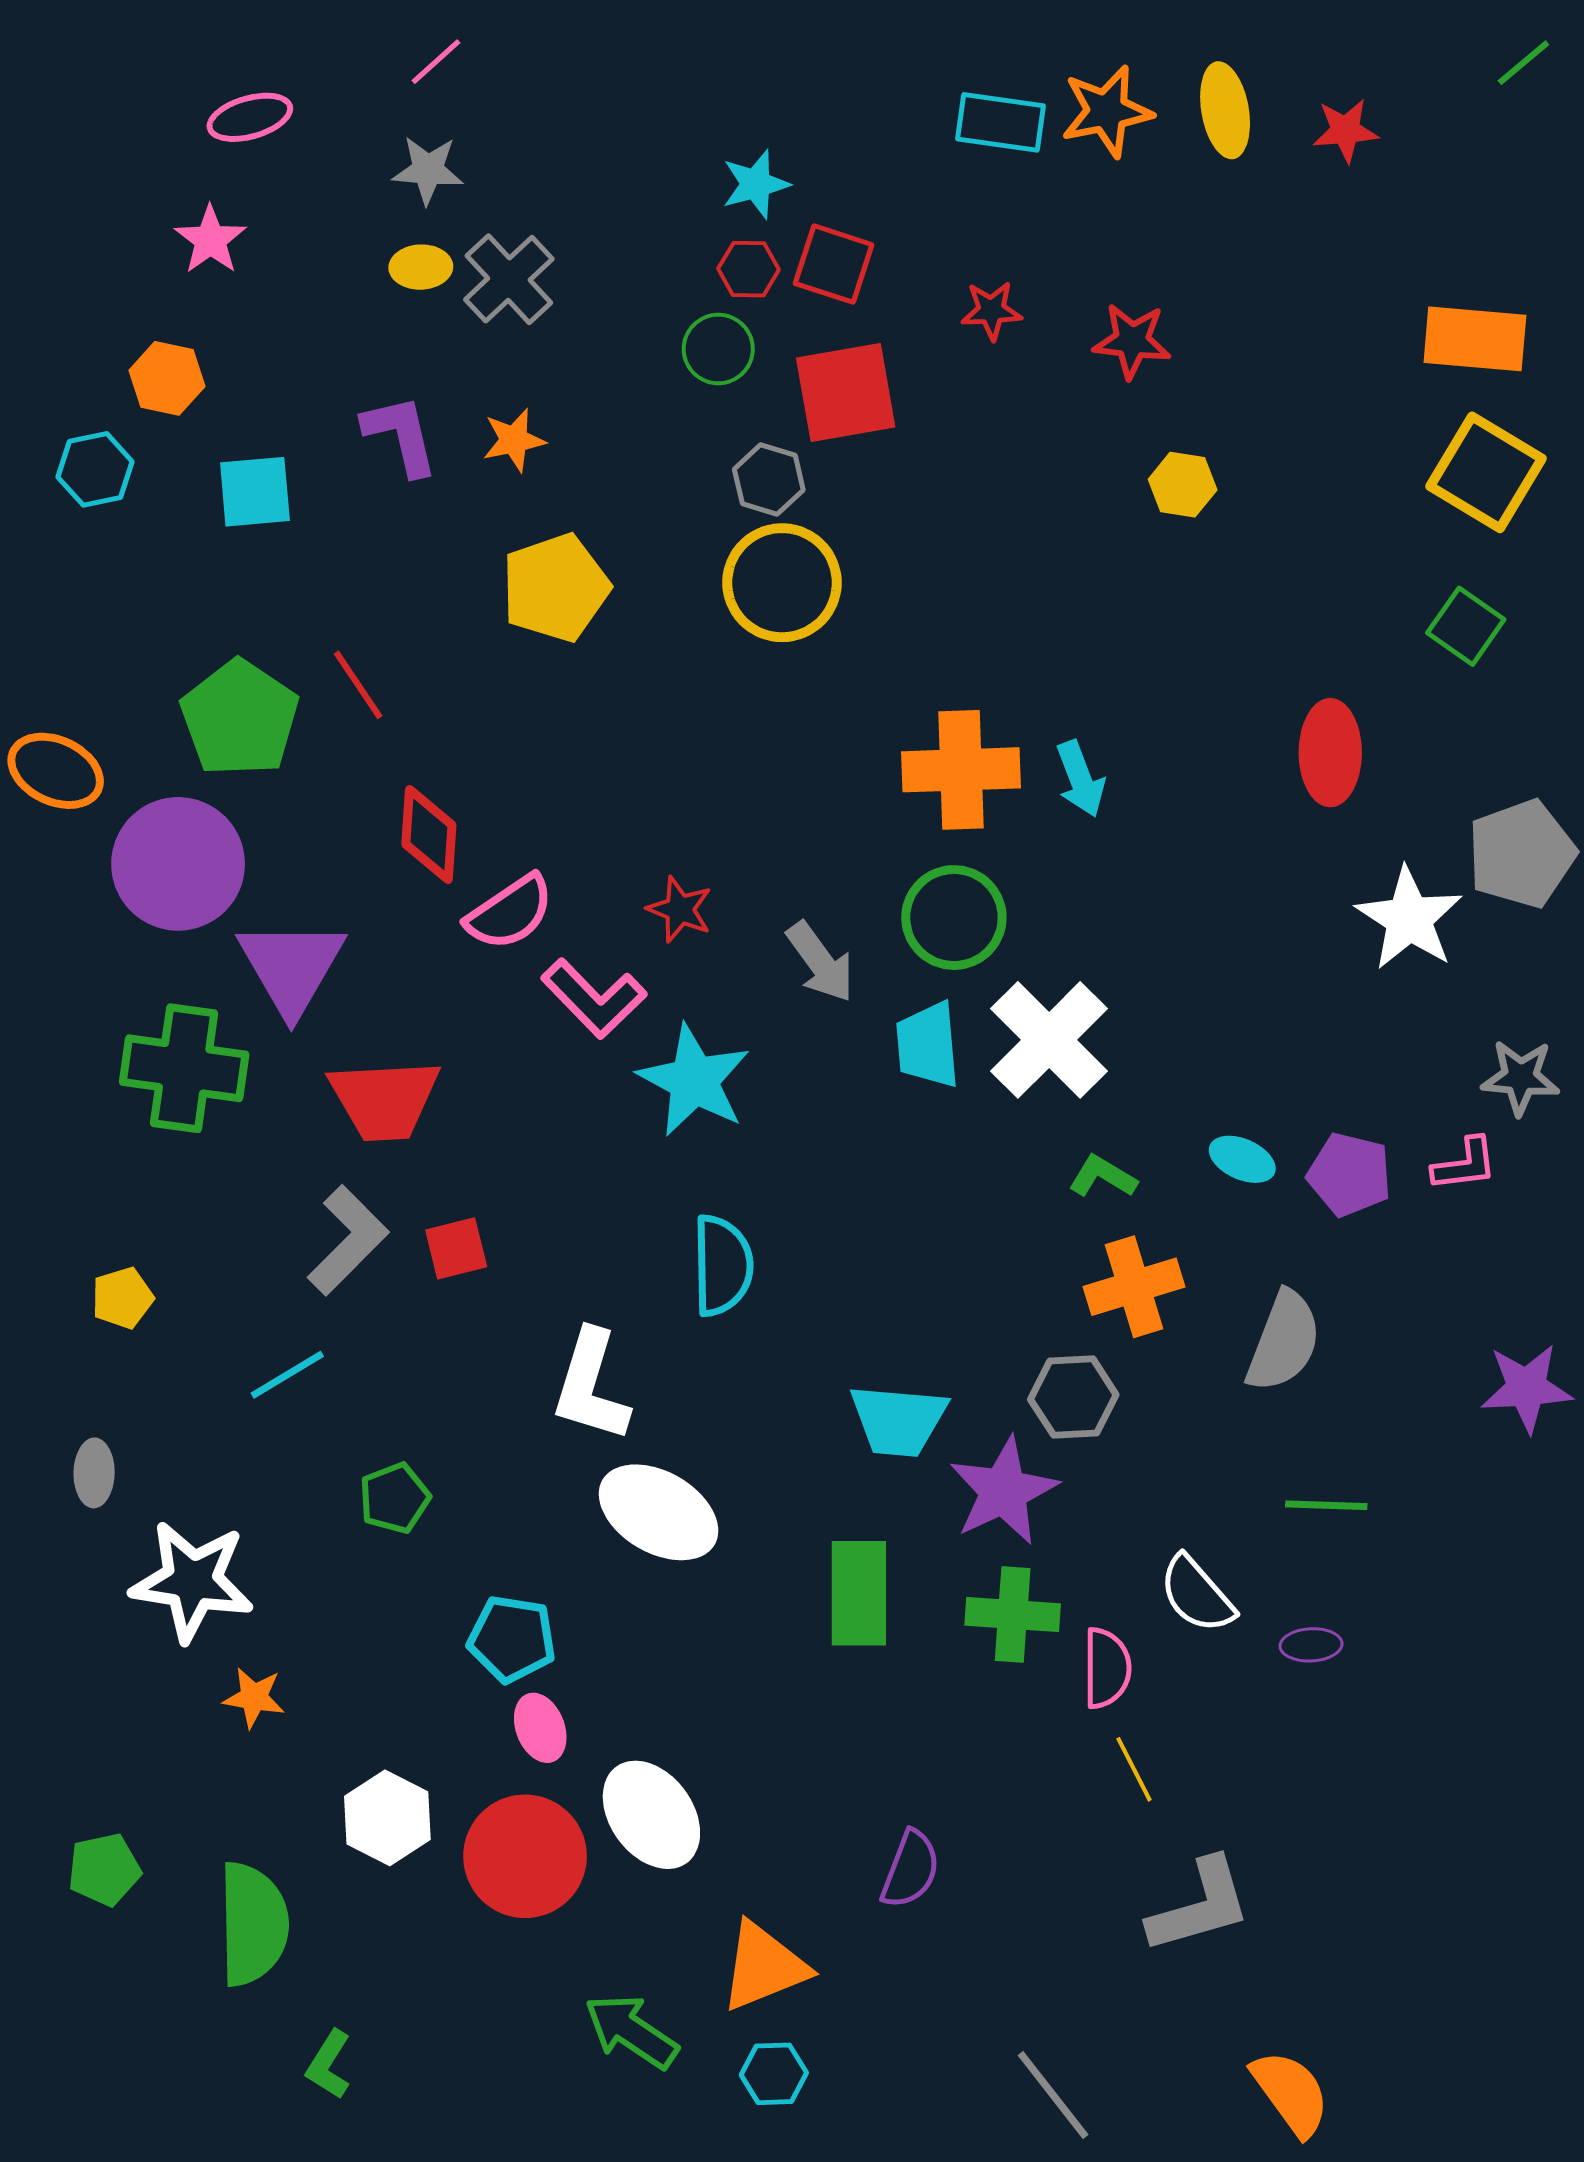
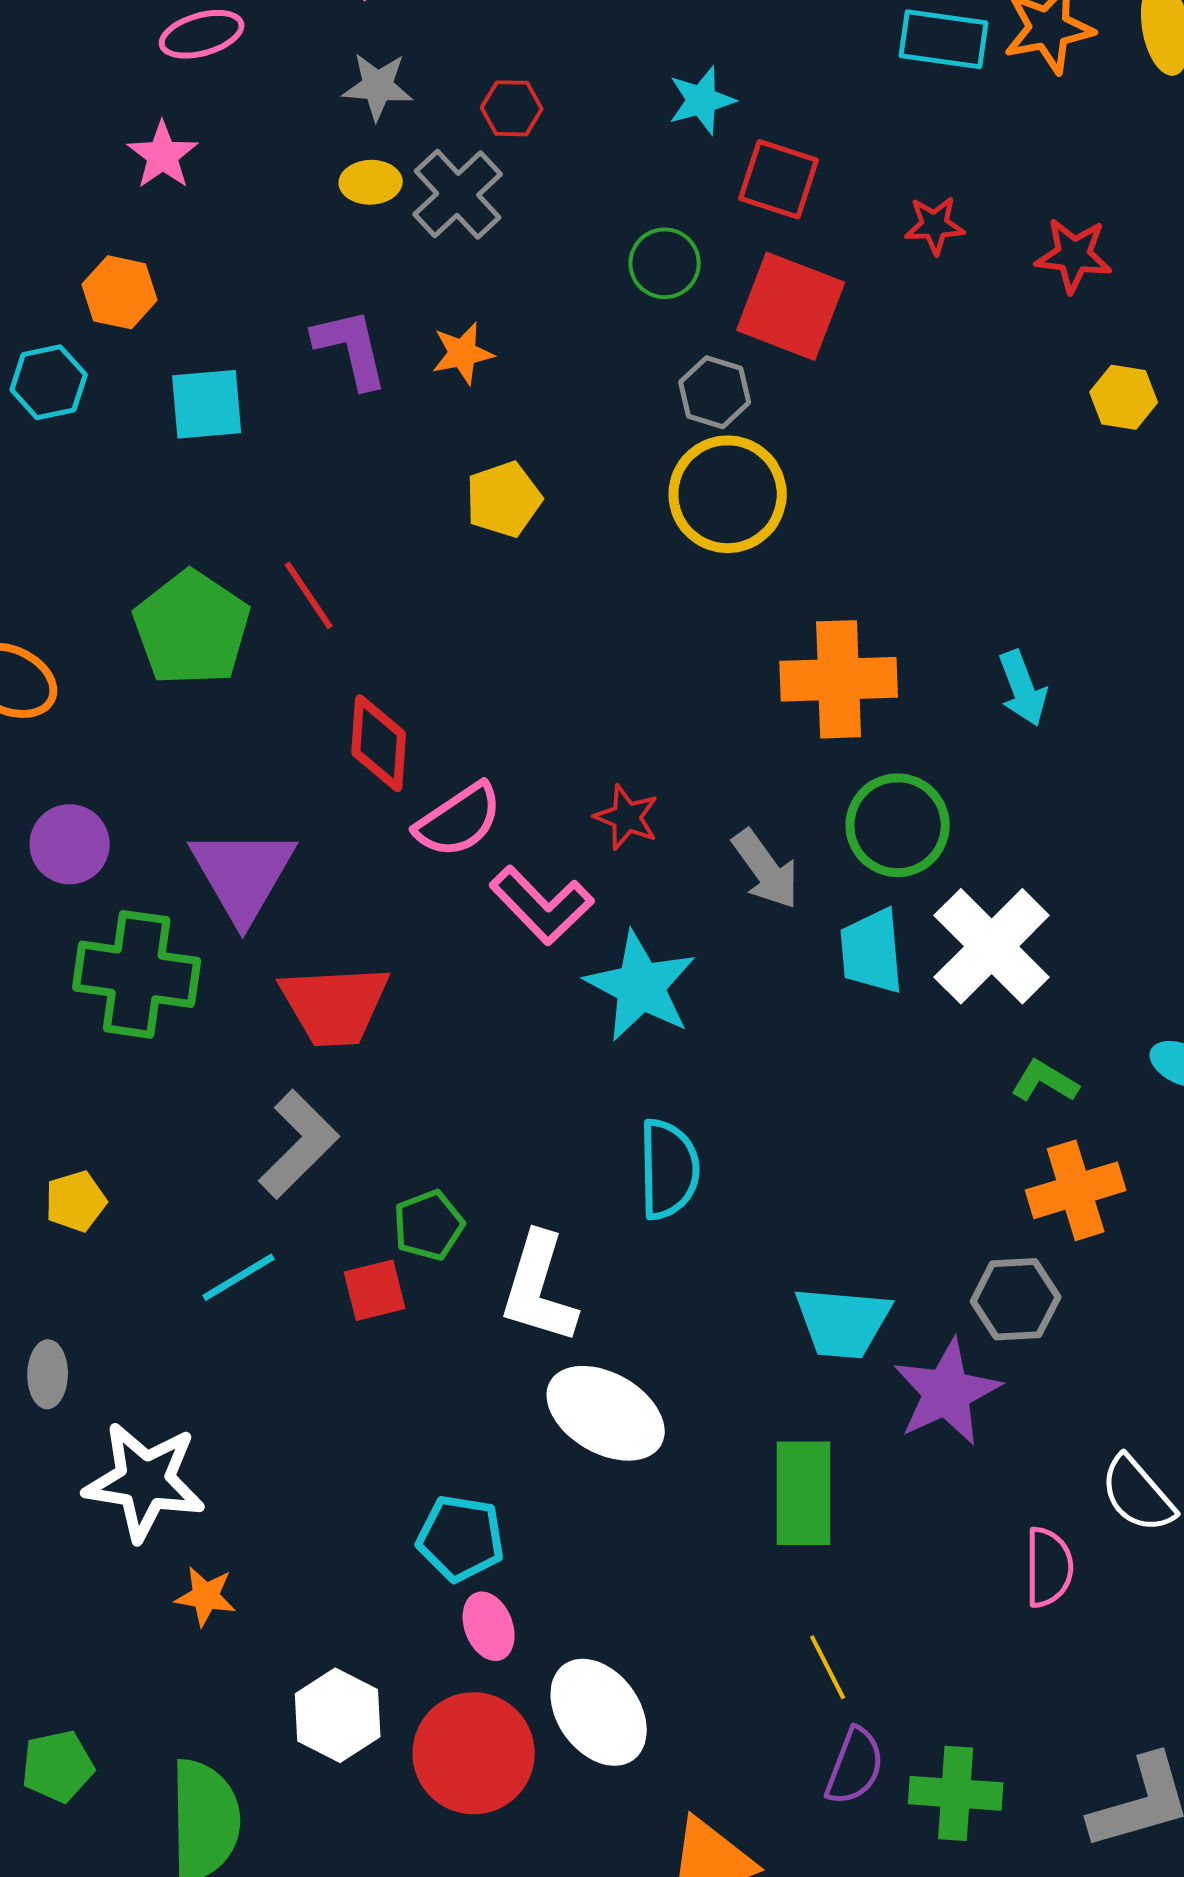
red hexagon: (749, 269) -> (512, 108), moved
red square: (846, 393) -> (791, 306), turned 31
yellow pentagon: (555, 588) -> (504, 499), size x0.7
orange cross: (961, 770) -> (839, 679), moved
purple circle: (178, 864) -> (70, 844), moved, size x0.6
red square: (456, 1248) -> (375, 1290), moved
green pentagon: (395, 1498) -> (429, 1225), moved
green cross: (1013, 1615) -> (956, 1793), moved
yellow line: (1134, 1769) -> (828, 1667), moved

